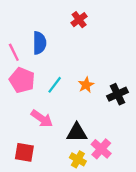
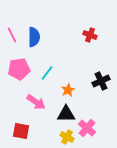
red cross: (79, 20) -> (90, 35), moved, turned -32
pink line: (14, 52) -> (12, 35), moved
pink pentagon: (22, 80) -> (19, 69), turned -30
orange star: (86, 85) -> (68, 90), moved

